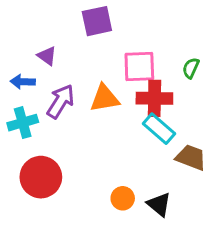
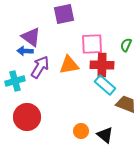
purple triangle: (47, 56) -> (31, 37), size x1.5
blue arrow: (23, 82) -> (25, 51), moved

